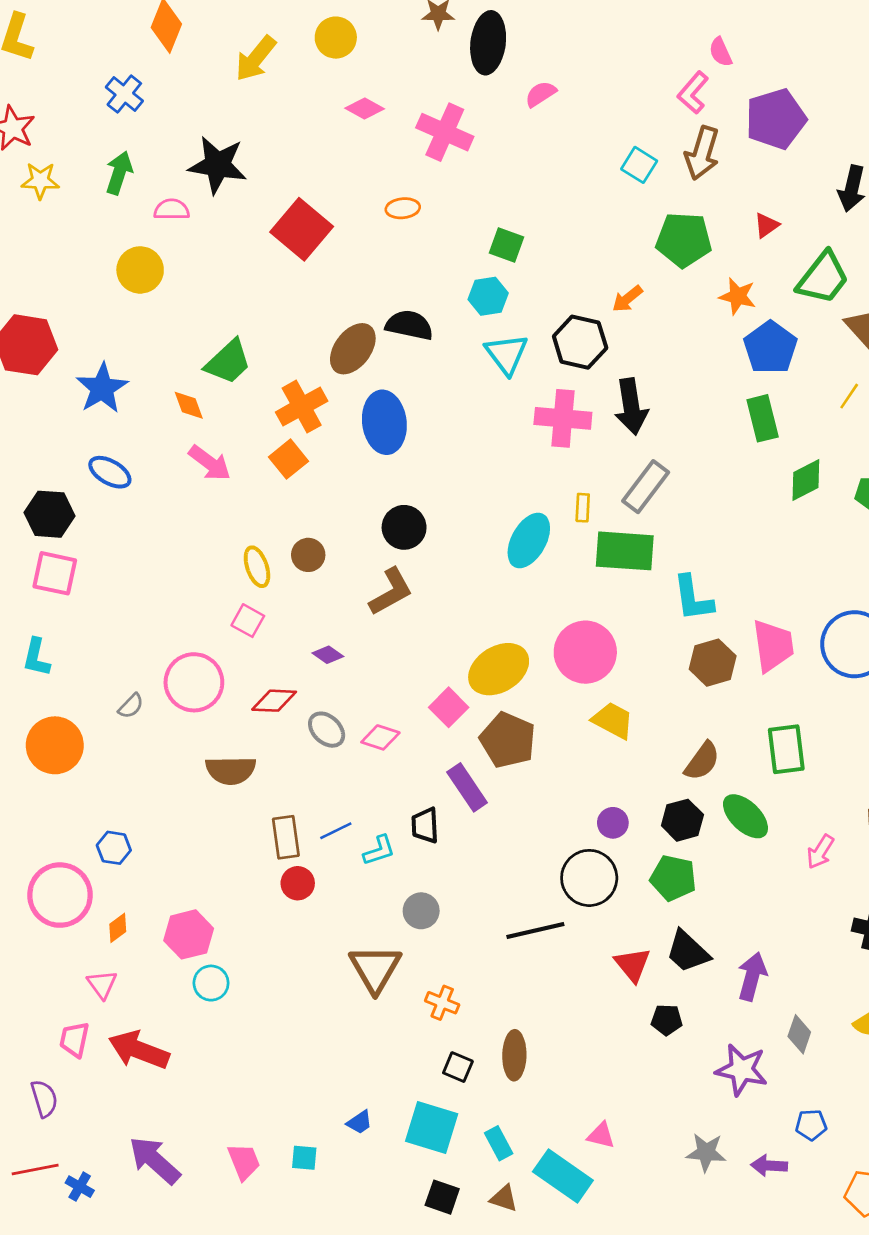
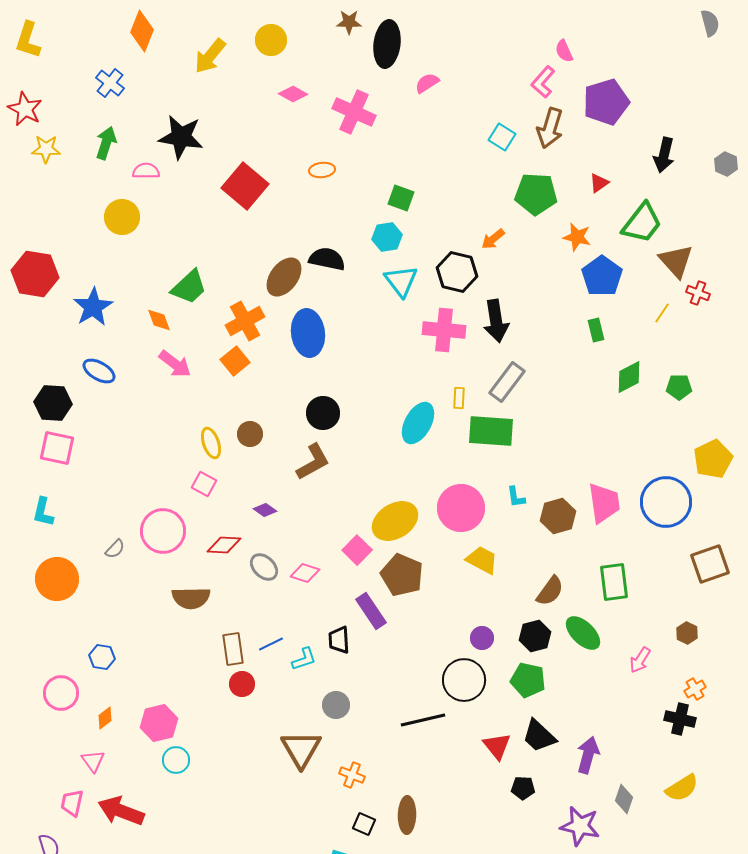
green rectangle: (763, 418) -> (596, 330), size x0.7
cyan L-shape: (693, 598) -> (516, 497), moved, size x0.6
pink circle: (60, 895) -> (61, 693), size x0.7

